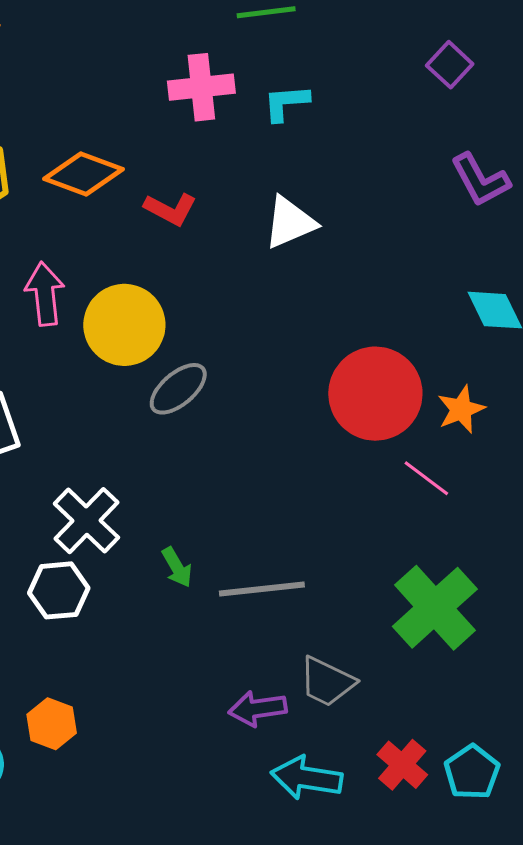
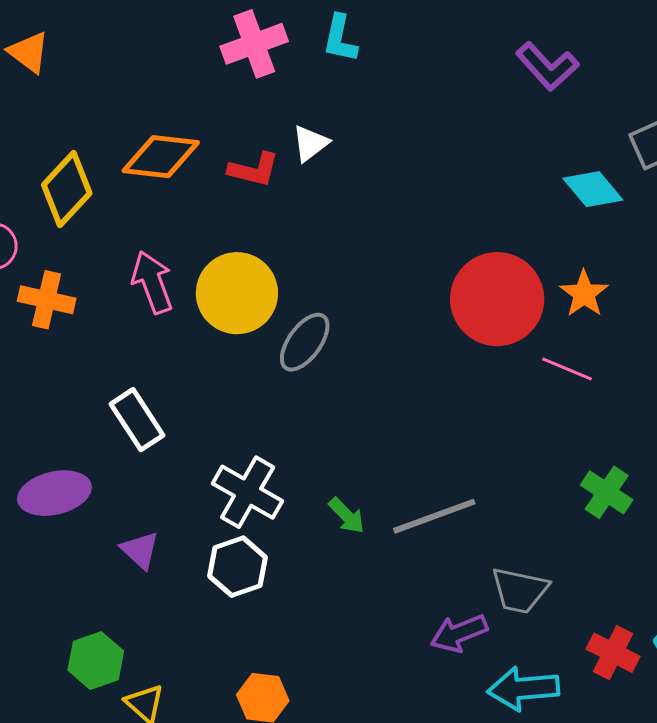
cyan L-shape: (286, 103) -> (340, 39), turned -60
white triangle: (290, 222) -> (310, 143), moved, size x0.7
green cross: (435, 608) -> (607, 492), size x0.6

